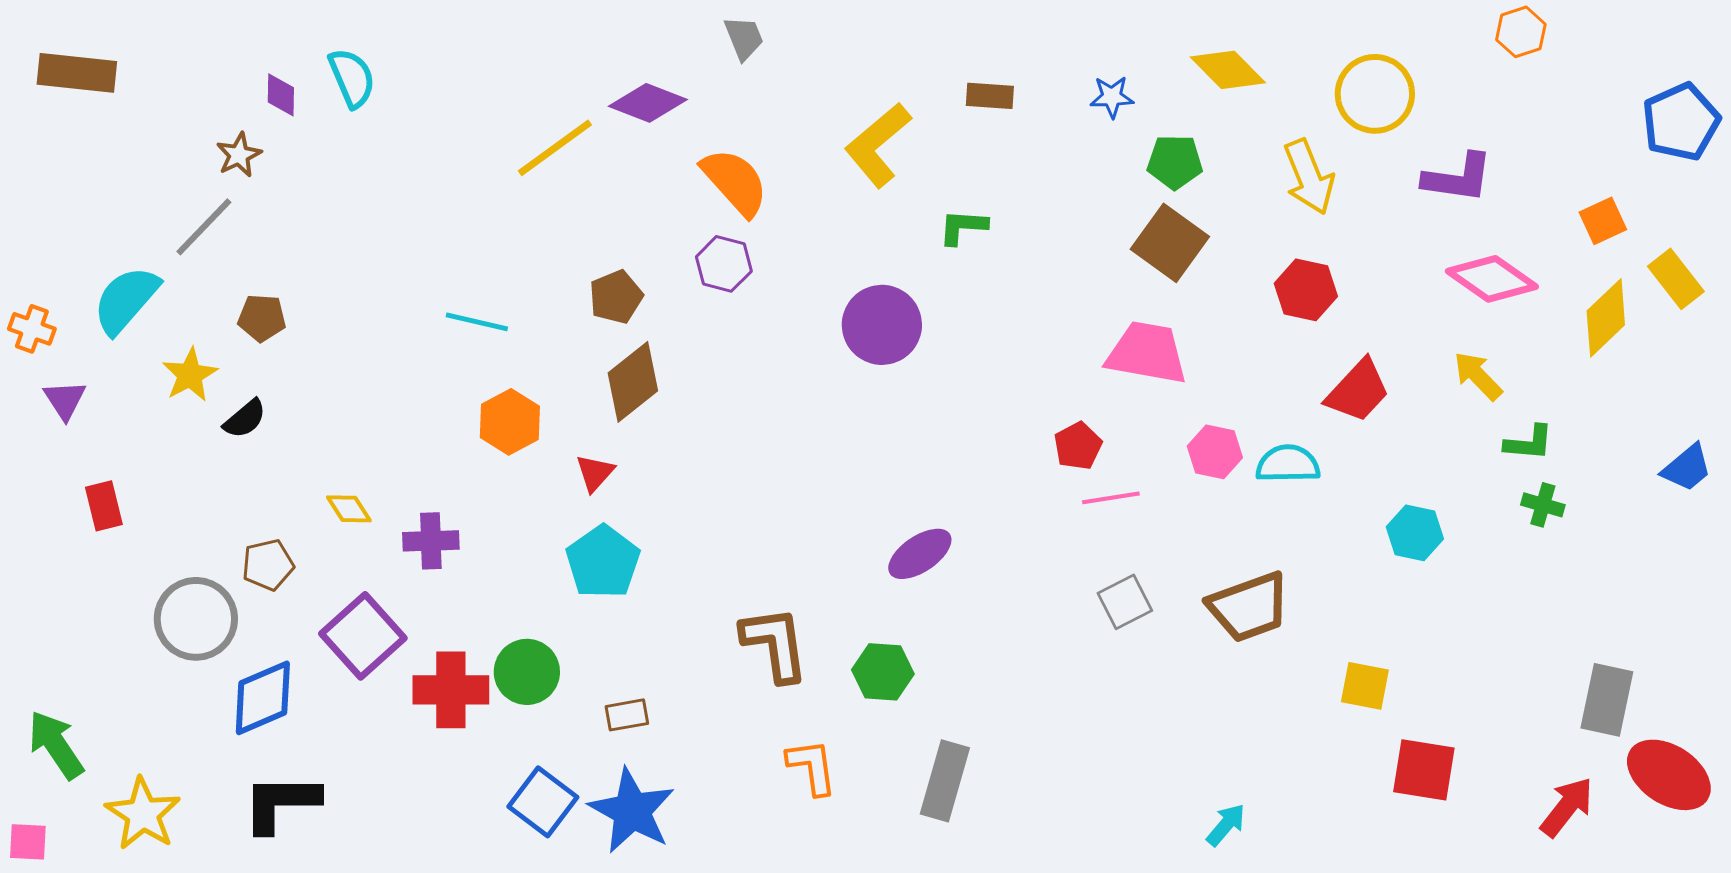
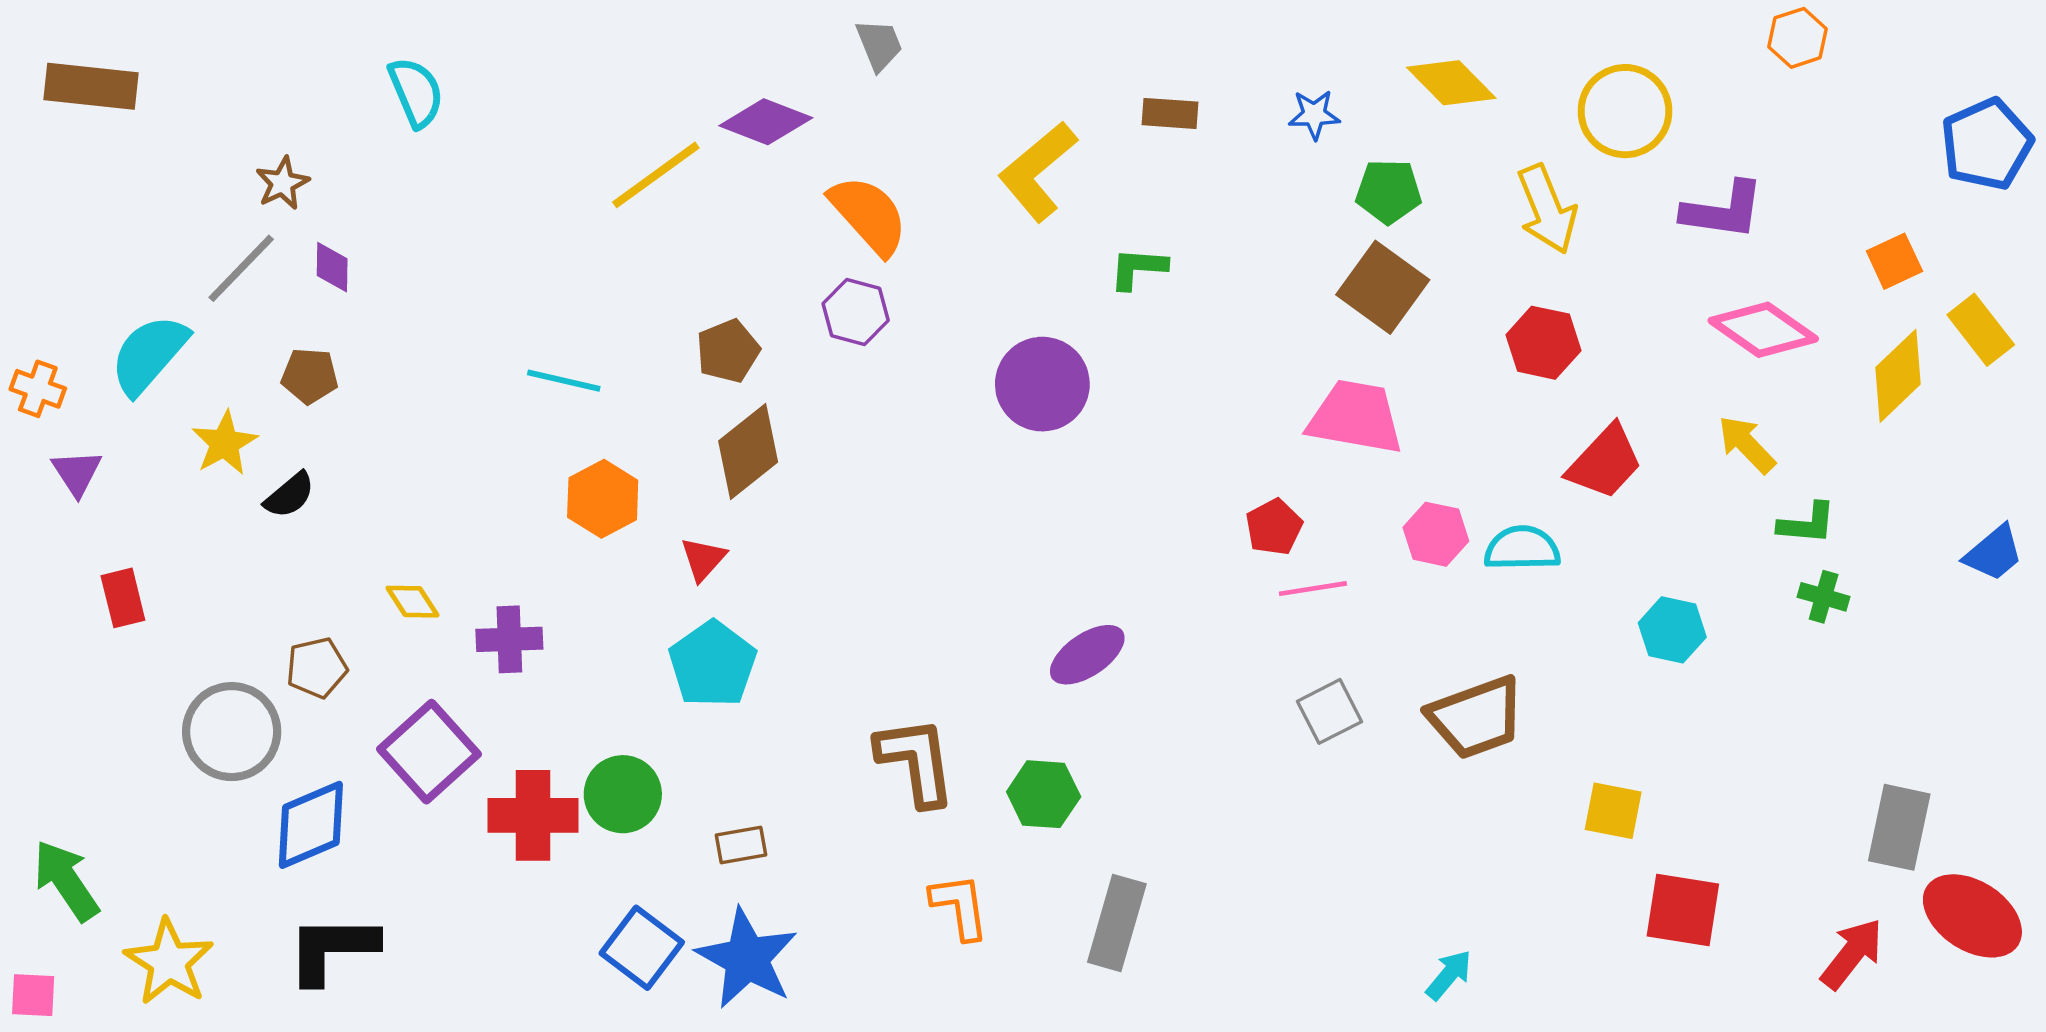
purple diamond: (281, 95) -> (332, 267), moved

